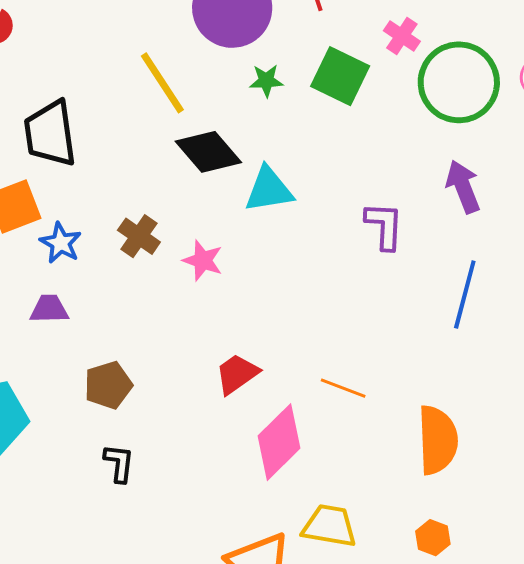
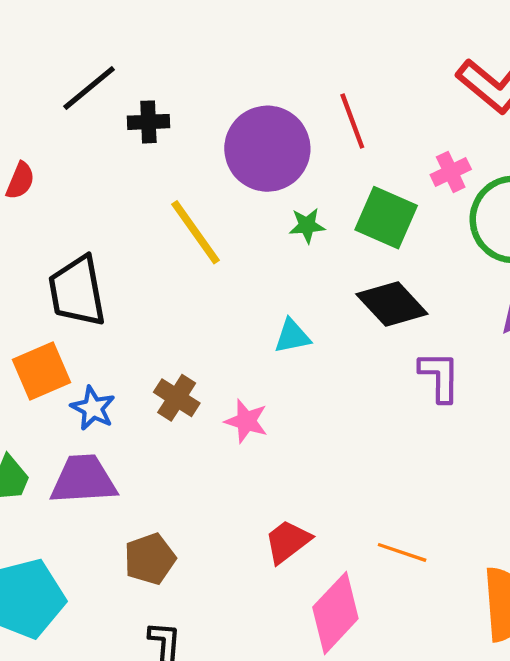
pink cross: (402, 36) -> (451, 172), turned 33
black diamond: (208, 152) -> (392, 304), moved
cyan triangle: (269, 190) -> (292, 336), moved, size x0.7
purple trapezoid: (49, 309) -> (83, 480), size x1.6

